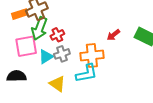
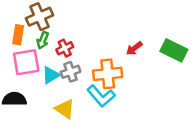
orange rectangle: (20, 14) -> (18, 35), moved, turned -63
green arrow: (39, 28) -> (43, 40), size x0.6
cyan L-shape: (87, 73) -> (101, 96), turned 60

